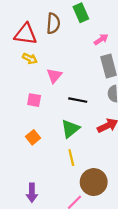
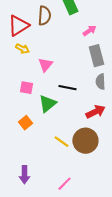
red triangle: (26, 34) -> (18, 26), turned -40
green triangle: (70, 129) -> (47, 104), moved
yellow line: (71, 158) -> (61, 142), turned -42
brown circle: (94, 182) -> (85, 141), moved

